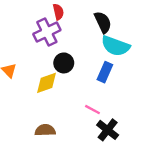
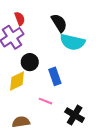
blue rectangle: (105, 72) -> (55, 76), moved, turned -36
pink line: (93, 110) -> (46, 101), moved

